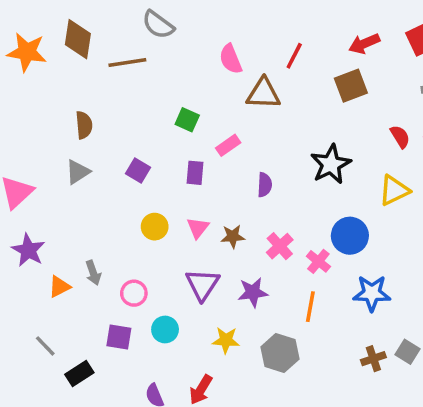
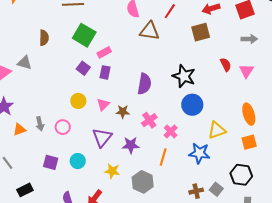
green square: (187, 120) -> (84, 35), moved, size x1.6
pink rectangle: (228, 145) -> (104, 52), moved
black star: (331, 164) -> (184, 76), turned -30
purple square: (138, 171) -> (83, 68), moved
gray triangle: (78, 172) -> (24, 63), moved, turned 42
purple semicircle: (265, 185) -> (144, 84), size x1.5
yellow triangle: (394, 190) -> (217, 130), moved
blue circle: (350, 236) -> (192, 105), moved
pink circle: (134, 293) -> (63, 127), moved
black rectangle: (79, 373) -> (25, 190), moved

